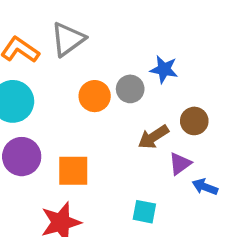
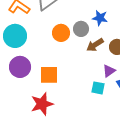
brown arrow: (153, 137) -> (95, 45), moved
cyan square: (144, 212) -> (98, 88), moved

